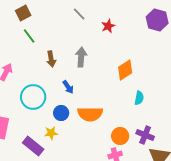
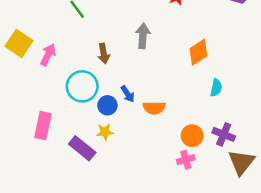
brown arrow: (51, 59) -> (104, 54), moved
blue arrow: (68, 87) -> (128, 94), moved
blue circle: (61, 113) -> (107, 105), moved
orange semicircle: (90, 114) -> (154, 108), size x0.7

